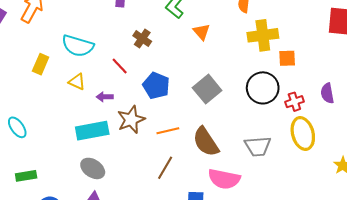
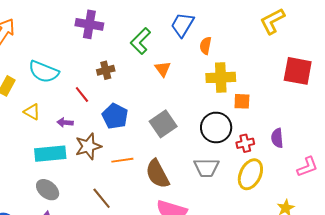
brown cross: (142, 39) -> (106, 70), turned 36
yellow triangle: (77, 82) -> (32, 112), moved
yellow ellipse: (303, 133) -> (250, 174), turned 36
gray trapezoid: (258, 146) -> (206, 168), moved
brown line: (165, 168) -> (102, 198), moved, turned -75

